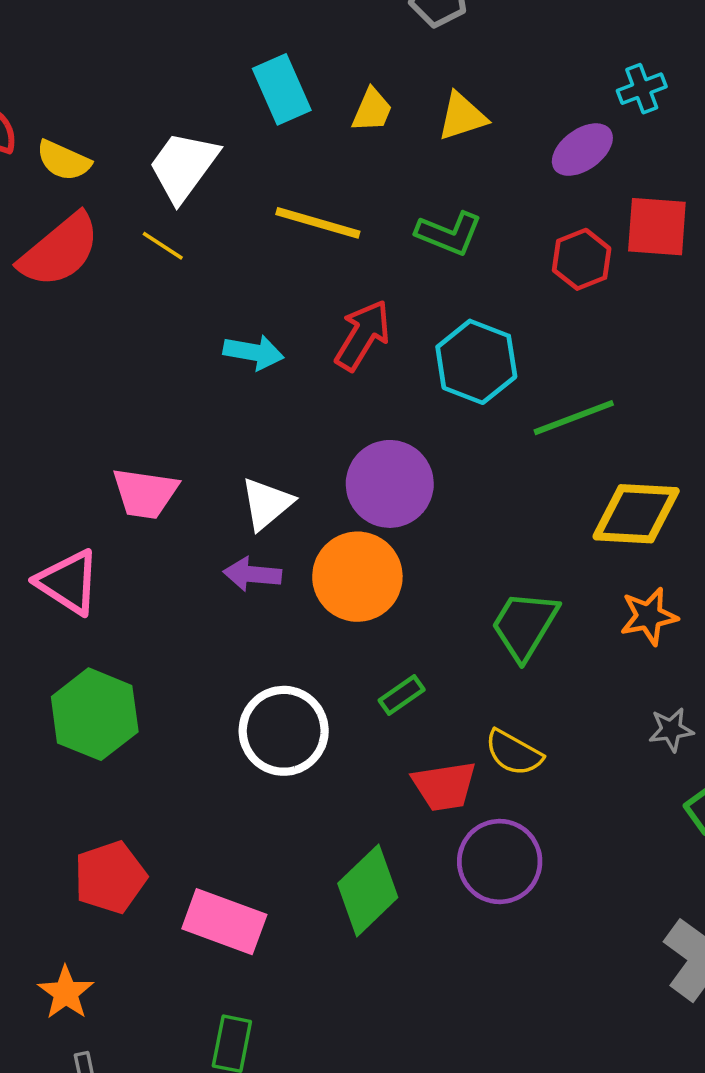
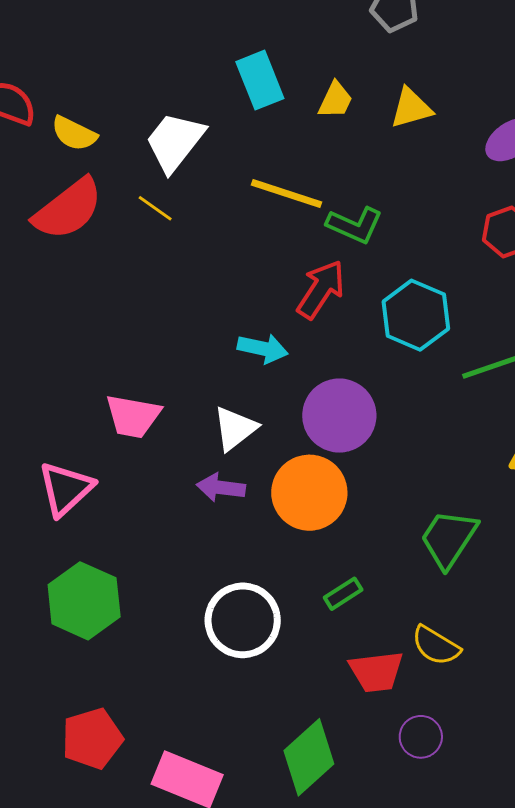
green L-shape: (449, 233) -> (355, 225), moved
cyan arrow: (254, 352) -> (263, 348), moved
pink triangle: (68, 582) -> (66, 489), turned 42
purple circle: (500, 862) -> (421, 737), size x0.6

